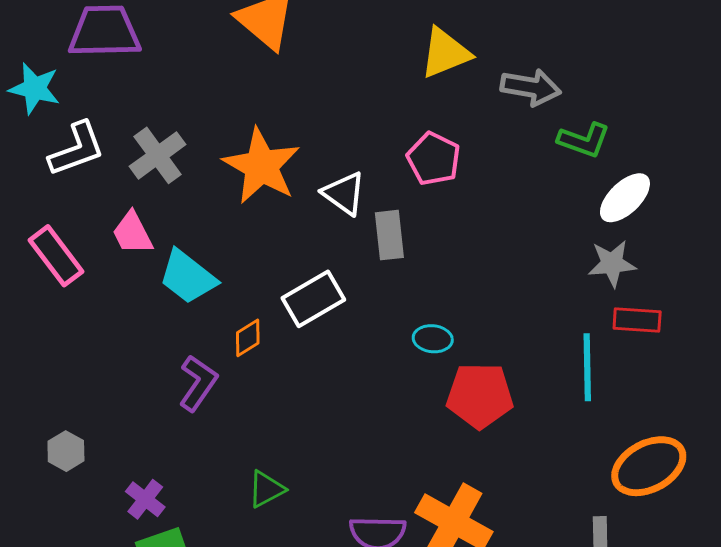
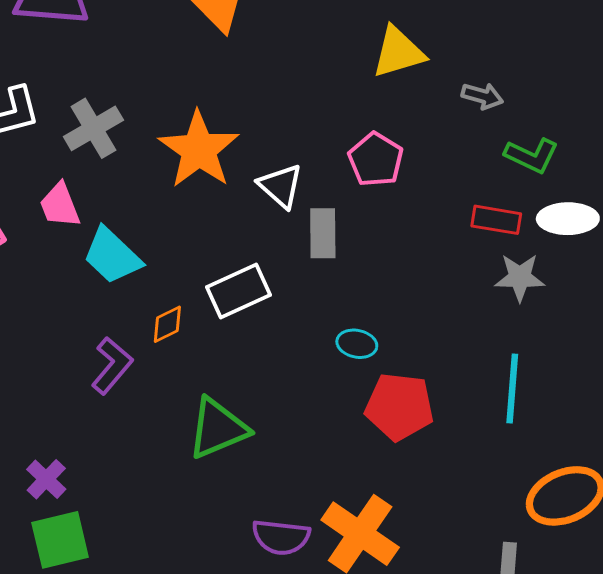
gray arrow: (531, 87) -> (482, 96), size x0.7
white ellipse: (625, 198) -> (568, 219), turned 38
gray star: (612, 264) -> (520, 277), moved
red rectangle: (637, 320) -> (496, 220), moved
green triangle: (266, 489) -> (218, 428), moved, size x1.6

